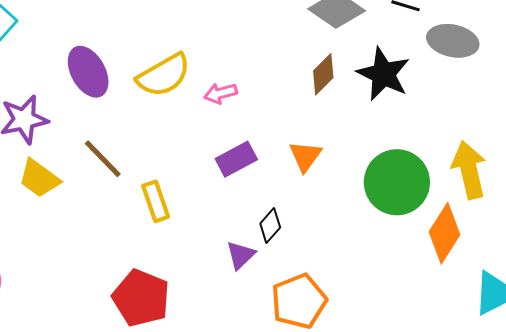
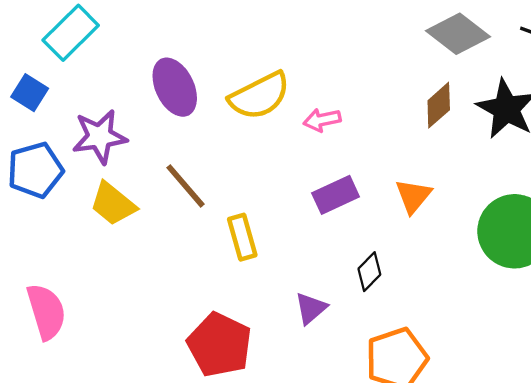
purple triangle: (241, 255) -> (311, 308), moved

